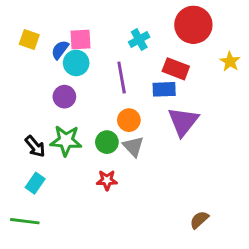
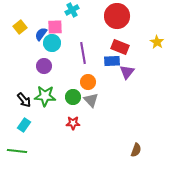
red circle: (193, 25) -> (117, 16), moved
yellow square: (29, 39) -> (20, 27), turned 32
cyan cross: (139, 39) -> (72, 10), moved
purple triangle: (183, 122) -> (127, 72), moved, size x0.7
brown semicircle: (199, 220) -> (136, 150), turned 152

